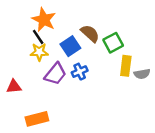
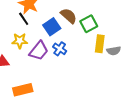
yellow star: (39, 52) -> (20, 41), moved
blue cross: (80, 72) -> (60, 49), turned -32

